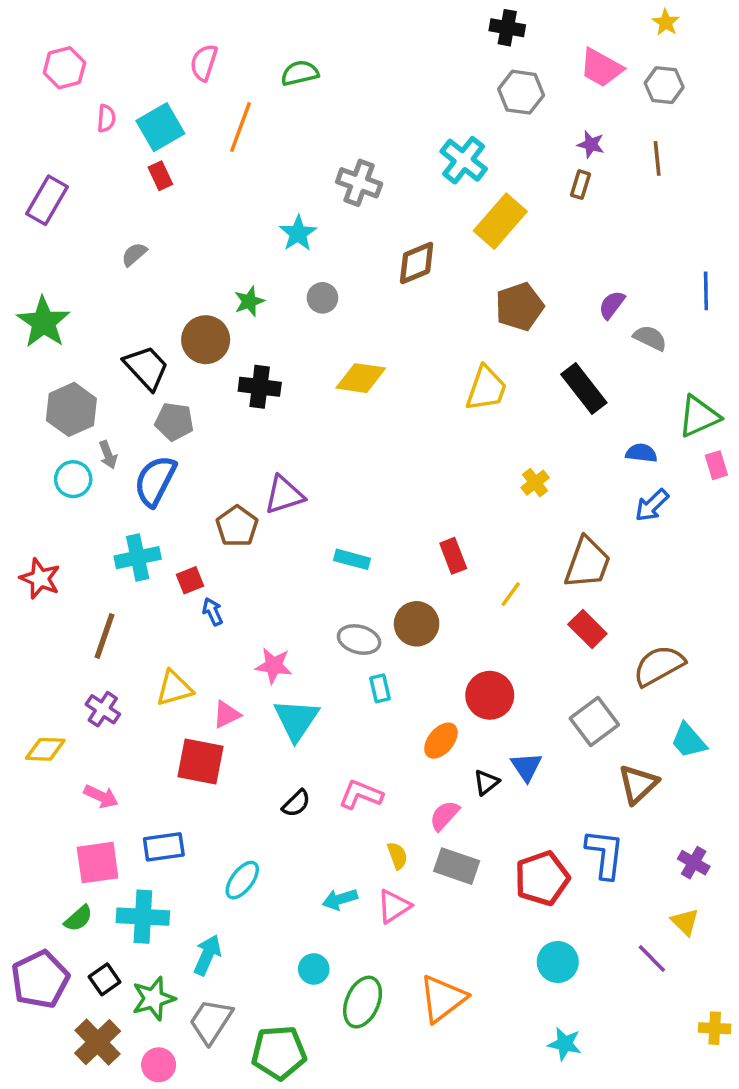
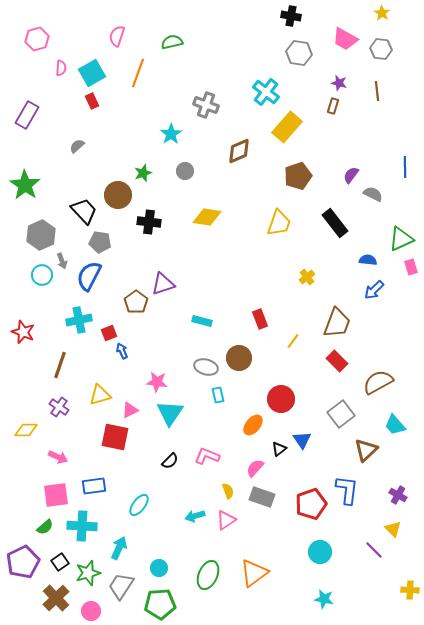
cyan circle: (314, 969) -> (159, 568), moved

